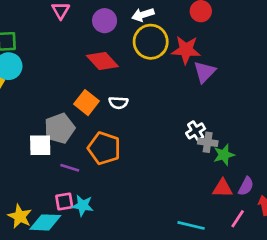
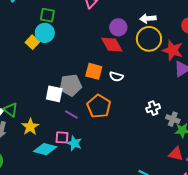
purple circle: (105, 21) -> (118, 27), moved
orange square: (86, 103) -> (94, 71), turned -36
white cross: (196, 131) -> (153, 108), moved
yellow star: (20, 216) -> (30, 127), moved

